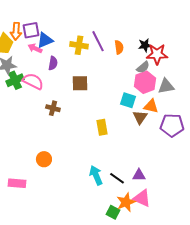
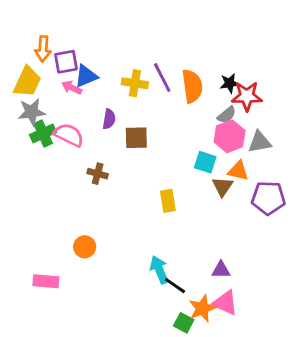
orange arrow: (16, 31) -> (43, 49), moved
orange semicircle: (119, 47) -> (192, 86), size x1.6
purple semicircle: (53, 63) -> (109, 119), moved
black line: (117, 178) -> (175, 286), moved

